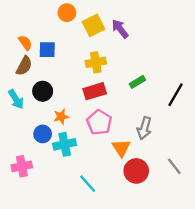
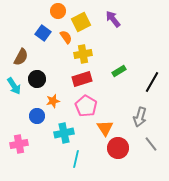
purple arrow: (120, 29) -> (113, 19), moved
orange semicircle: (25, 43) -> (66, 37), moved
blue square: (47, 50) -> (43, 33), moved, turned 35
gray arrow: (144, 128) -> (140, 117), moved
cyan cross: (65, 144) -> (64, 133), moved
cyan line: (88, 184) -> (76, 159), turned 54

